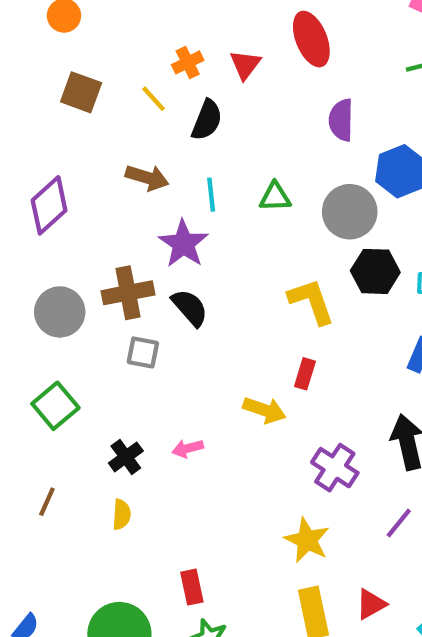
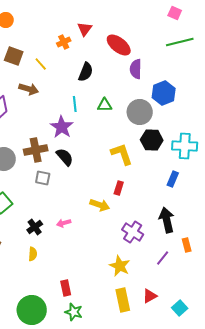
red ellipse: (311, 39) -> (119, 45), moved, turned -30
red triangle: (245, 65) -> (85, 29), moved
yellow line: (154, 99) -> (41, 64), moved
black semicircle: (207, 120) -> (86, 72), moved
brown arrow: (147, 178) -> (29, 89), moved

